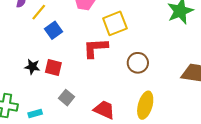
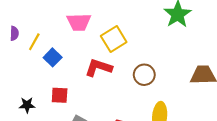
red L-shape: (95, 48) -> (99, 68), turned 32
black star: (32, 67) -> (27, 105), moved

